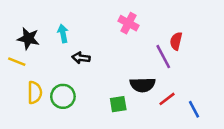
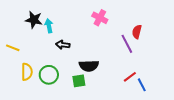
black star: (28, 39) -> (34, 20), moved
black semicircle: (143, 85) -> (89, 66), moved
green square: (118, 104) -> (79, 81), moved
blue line: (194, 109) -> (142, 85), moved

